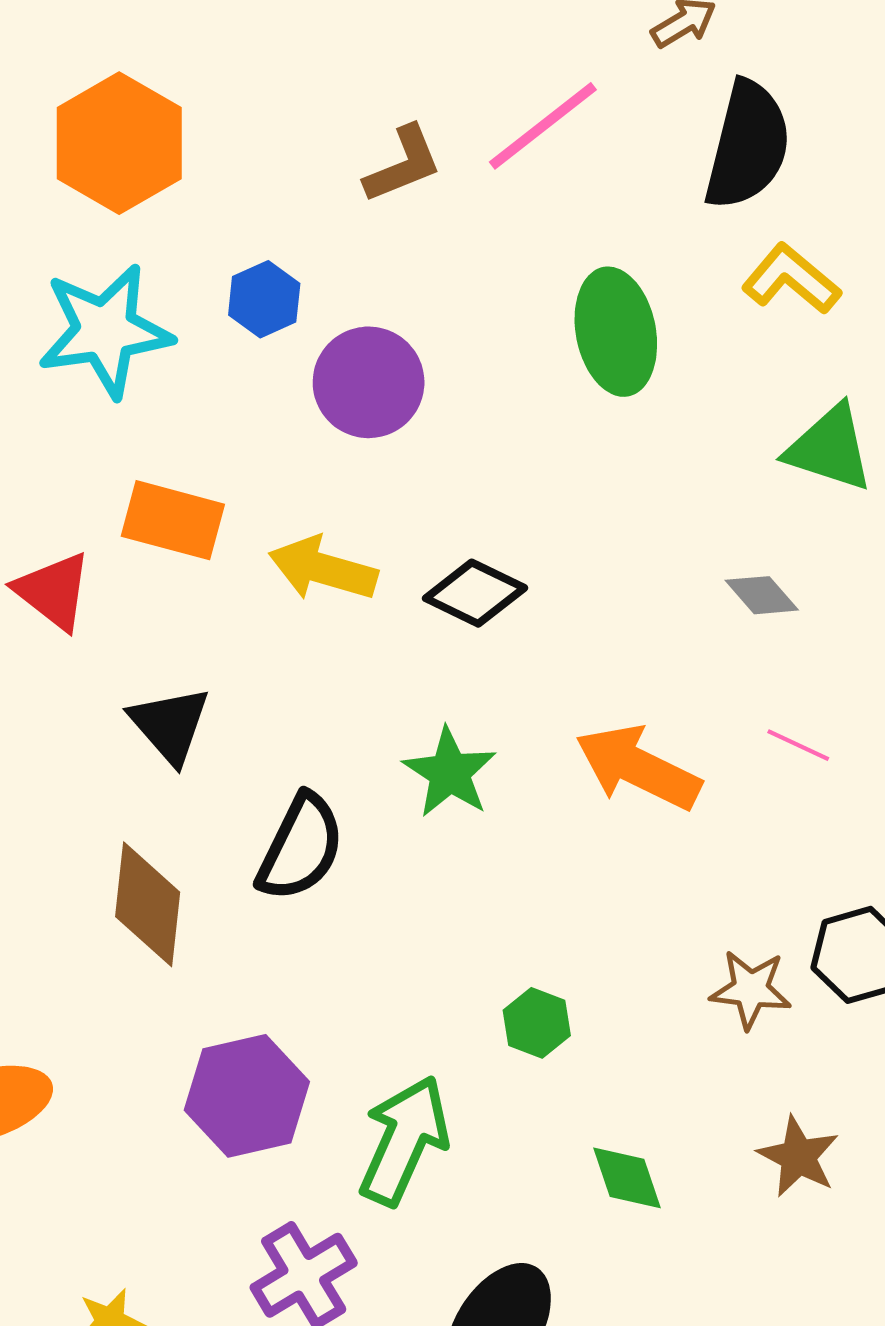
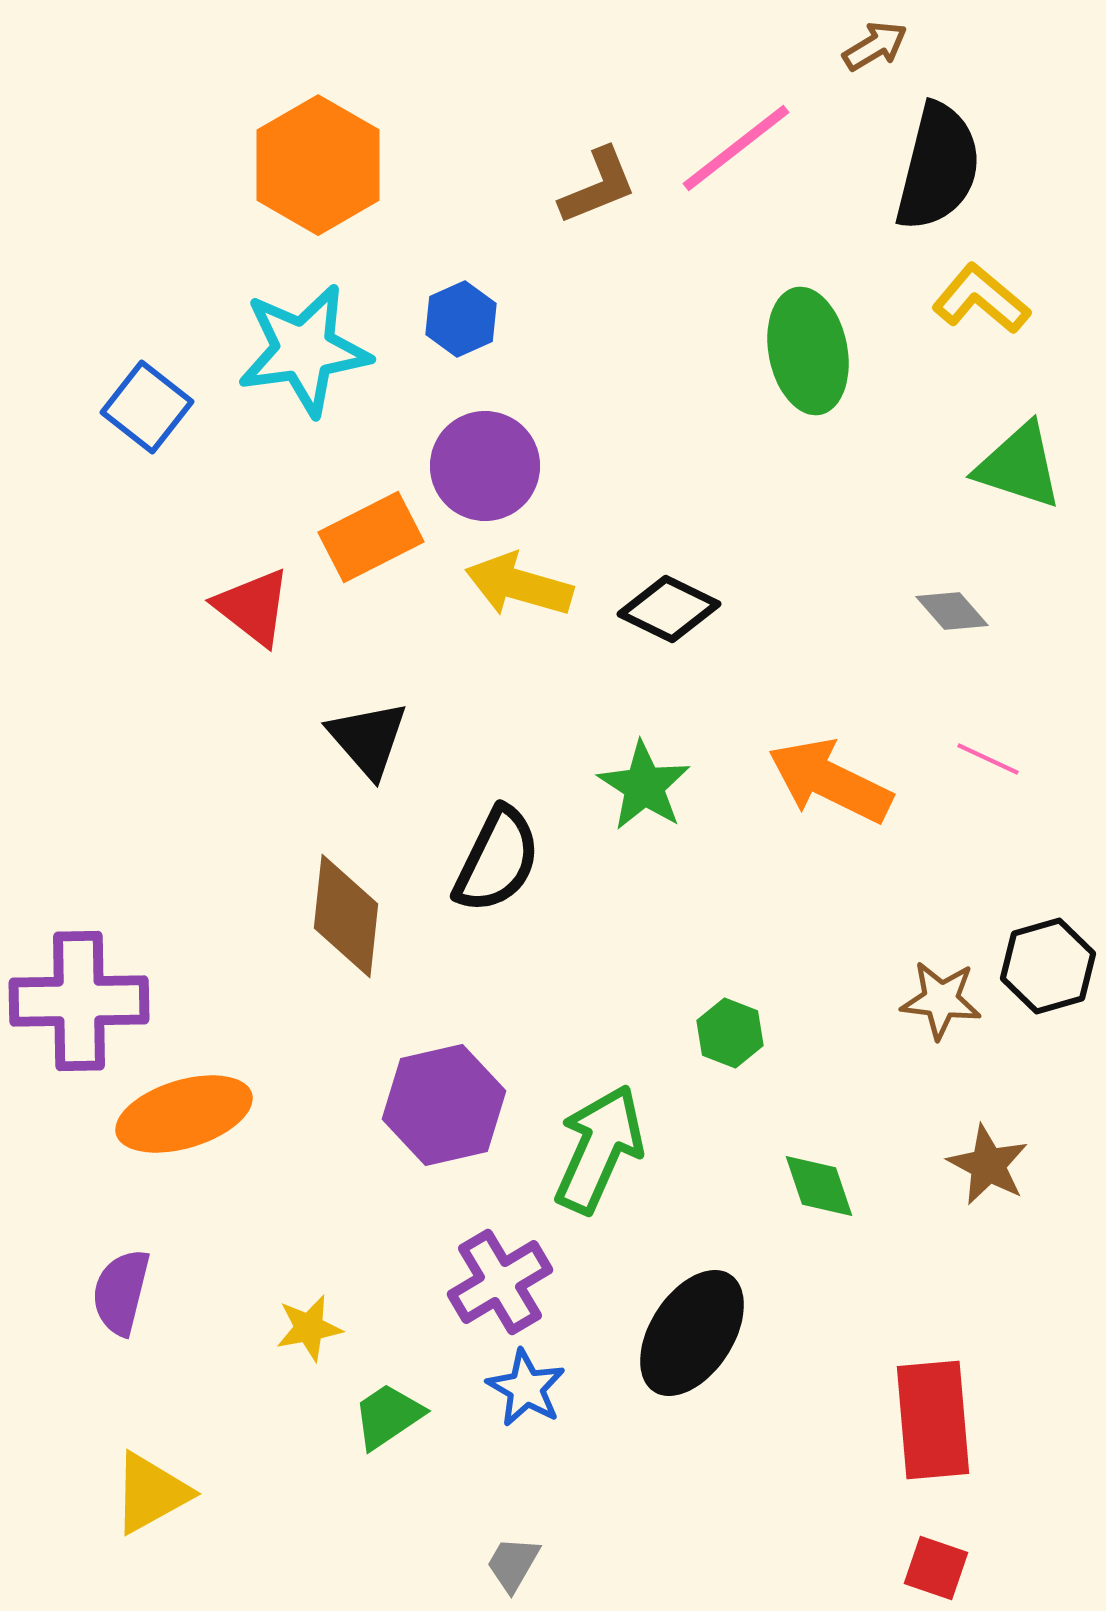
purple circle: (369, 382) -> (485, 466), moved
orange rectangle: (173, 520) -> (371, 537), turned -42

